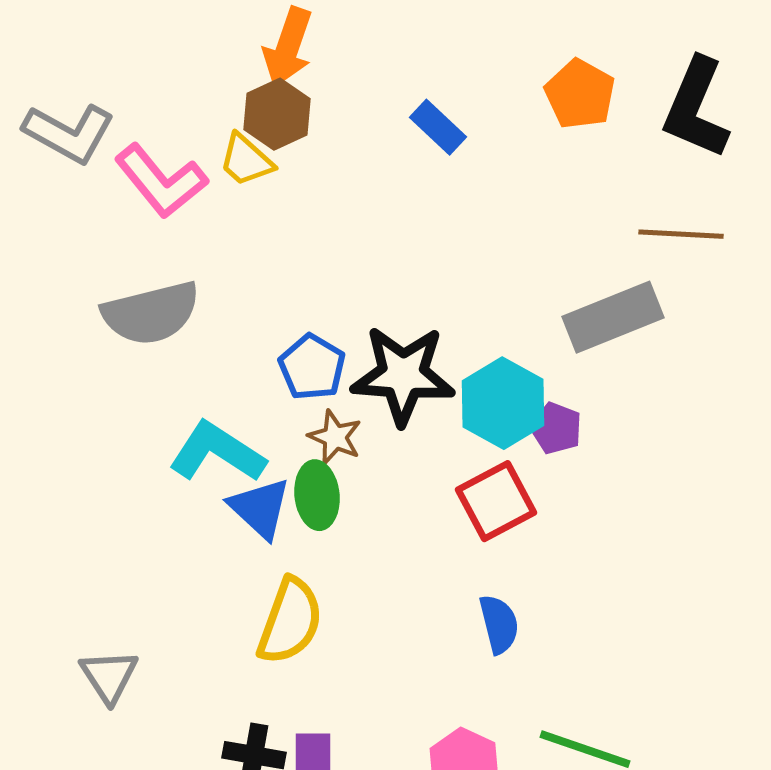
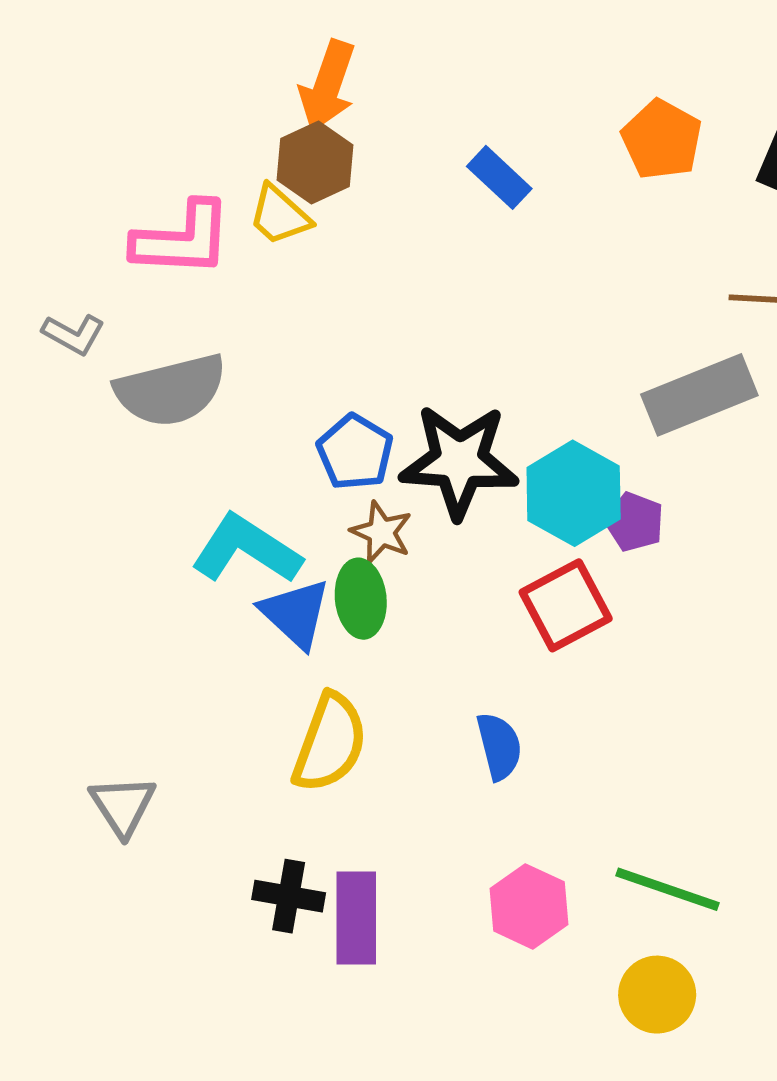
gray L-shape: (69, 133) -> (73, 334), moved, size x0.6
pink L-shape: (161, 181) -> (182, 239), turned -48
blue semicircle: (499, 624) -> (499, 746), moved

